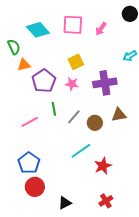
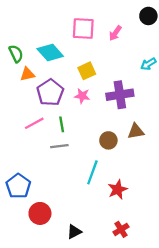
cyan diamond: (38, 30) -> (50, 53), moved
gray line: (74, 117) -> (59, 146), moved, turned 42
pink line: (30, 122) -> (34, 123), moved
cyan line: (81, 151) -> (92, 172), turned -35
blue pentagon: (29, 163) -> (18, 186), moved

